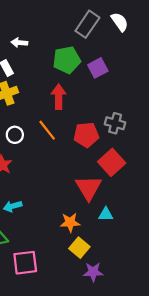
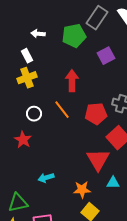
green pentagon: (67, 60) -> (74, 36), moved
cyan arrow: (13, 206) -> (46, 178), moved

